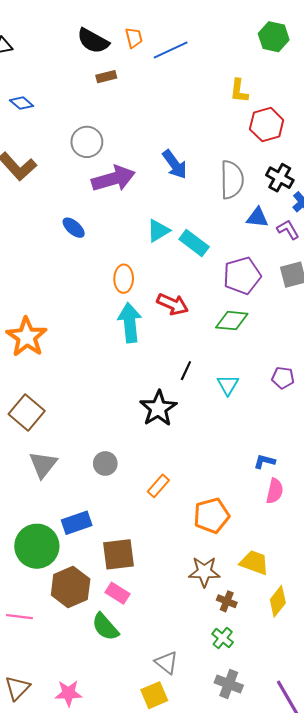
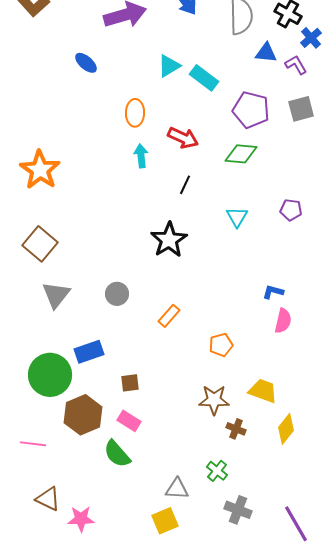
purple pentagon: (242, 276) -> (251, 110), turned 30
cyan arrow: (130, 323) -> (141, 156), size x0.6
black line: (186, 371) -> (185, 185), moved
orange pentagon: (211, 516) -> (221, 345), size x0.7
brown square: (119, 554) -> (130, 383), size x0.6
green cross: (223, 638) -> (217, 471), moved
gray triangle: (167, 663) -> (177, 489), turned -35
brown triangle: (17, 688) -> (48, 499), moved, turned -48

